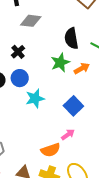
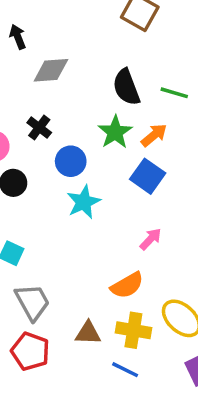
blue circle: (20, 78) -> (71, 161), moved
blue square: (73, 106) -> (148, 176), moved
pink arrow: (68, 134) -> (151, 239), moved

